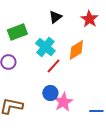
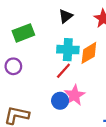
cyan cross: (45, 47) -> (68, 50), moved, turned -36
pink star: (63, 102) -> (75, 95), moved

